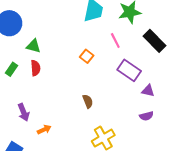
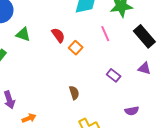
red semicircle: (35, 68) -> (58, 35), moved, turned -35
purple rectangle: (129, 70) -> (114, 75), moved, size x0.6
purple triangle: (148, 91) -> (144, 68), moved

